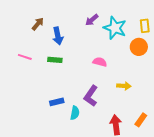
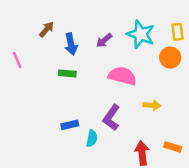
purple arrow: (92, 20) -> (104, 40), moved
pink line: (25, 57) -> (17, 60), moved, turned 48
pink semicircle: (100, 62) -> (122, 76), size x1.6
orange rectangle: (141, 120) -> (173, 147), turned 72

